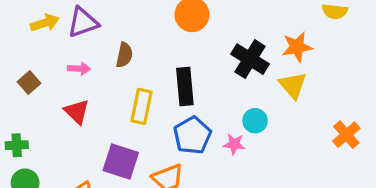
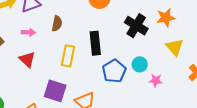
yellow triangle: (293, 85) -> (175, 47), moved
blue pentagon: (192, 135) -> (114, 71), moved
pink star: (234, 144) -> (156, 80), moved

